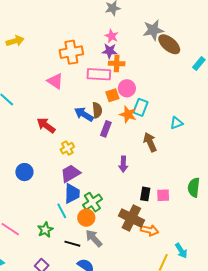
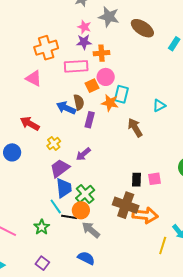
gray star: (153, 30) -> (109, 17), moved, turned 30
orange cross: (117, 63) -> (102, 53), moved
purple arrow: (123, 164) -> (83, 154), moved, turned 56
blue circle: (24, 172) -> (12, 152), moved
orange arrow: (150, 230) -> (145, 215), size x1.4
black line: (72, 244) -> (69, 217), moved

